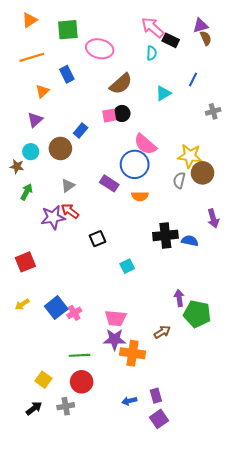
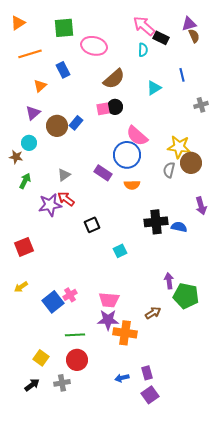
orange triangle: (30, 20) -> (18, 23), moved
blue line: (193, 80) -> (182, 75), turned -40
brown circle: (60, 148) -> (57, 126), moved
blue square: (56, 308) -> (53, 302), moved

